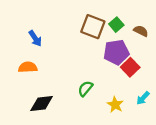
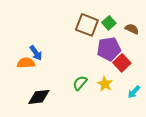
blue arrow: (35, 38) -> (36, 53), moved
yellow star: (115, 105) -> (105, 84), moved

